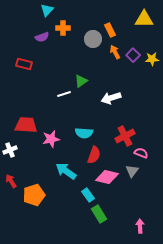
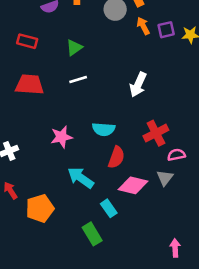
purple square: (133, 55) -> (166, 30), turned 32
green triangle: (81, 81) -> (74, 48), moved
white arrow: (111, 98) -> (138, 85), turned -48
red trapezoid: (26, 125) -> (30, 85), moved
pink semicircle: (141, 153) -> (176, 155), turned -32
green rectangle: (99, 214) -> (92, 234), moved

